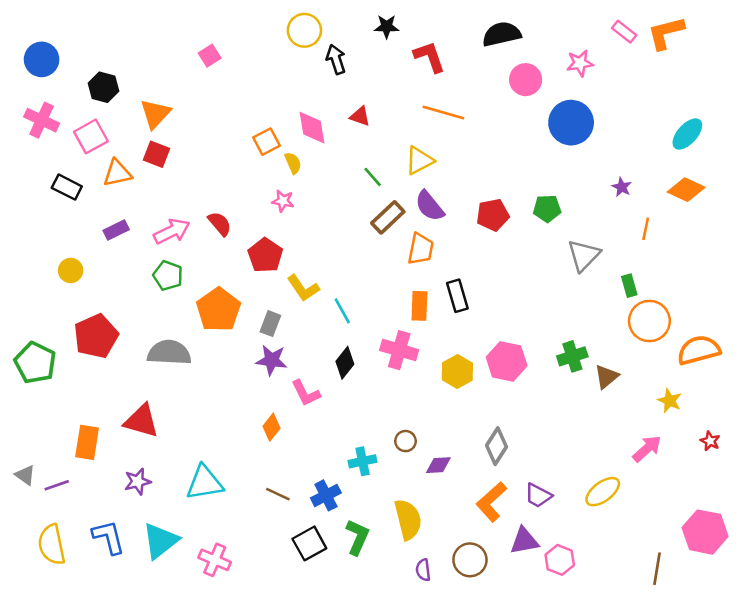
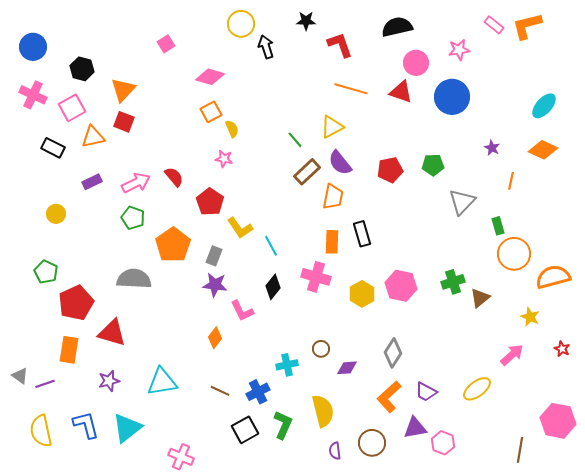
red triangle: (360, 116) -> (401, 92), moved, size x1.4
pink diamond: (312, 128) -> (210, 77), moved, turned -64
red pentagon: (96, 336) -> (76, 303), moved
green pentagon: (35, 363) -> (46, 272), moved, size x0.7
pink cross: (215, 560) -> (181, 457), moved

